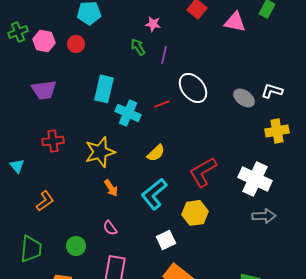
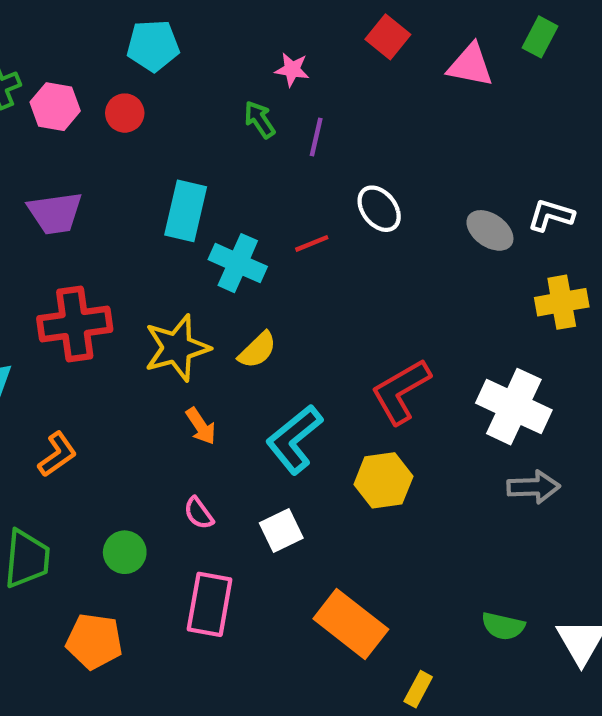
white ellipse: (193, 88) -> (379, 209), size x0.7
red cross: (53, 141) -> (75, 324), size x1.5
yellow semicircle: (156, 153) -> (257, 350), moved
white square: (166, 240) -> (281, 530), moved

